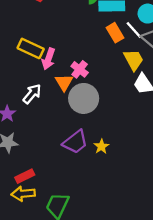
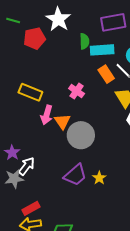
pink arrow: (48, 59) -> (47, 115), moved
pink cross: (80, 69) -> (77, 91), moved
white arrow: (32, 94) -> (27, 166), moved

